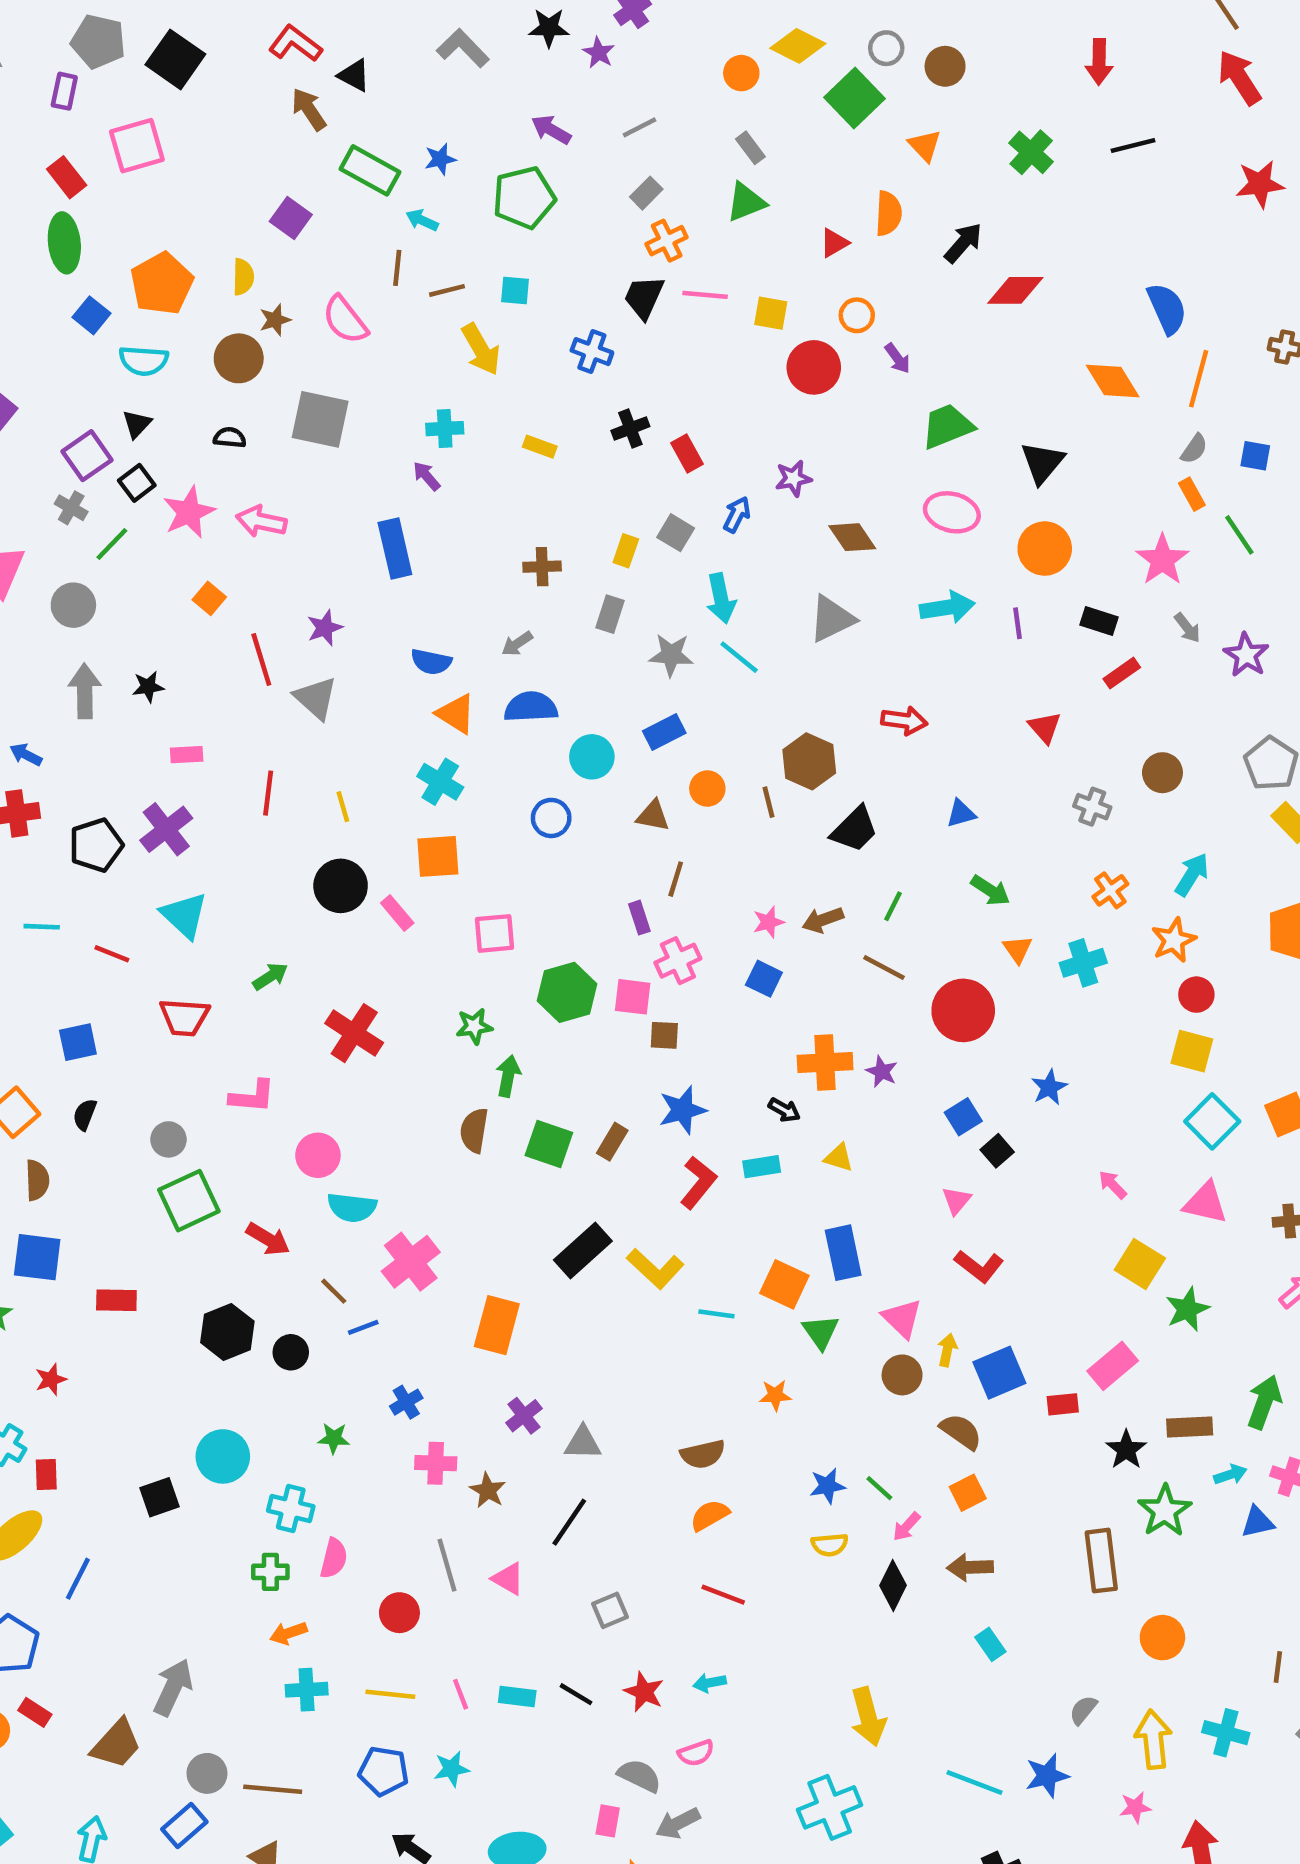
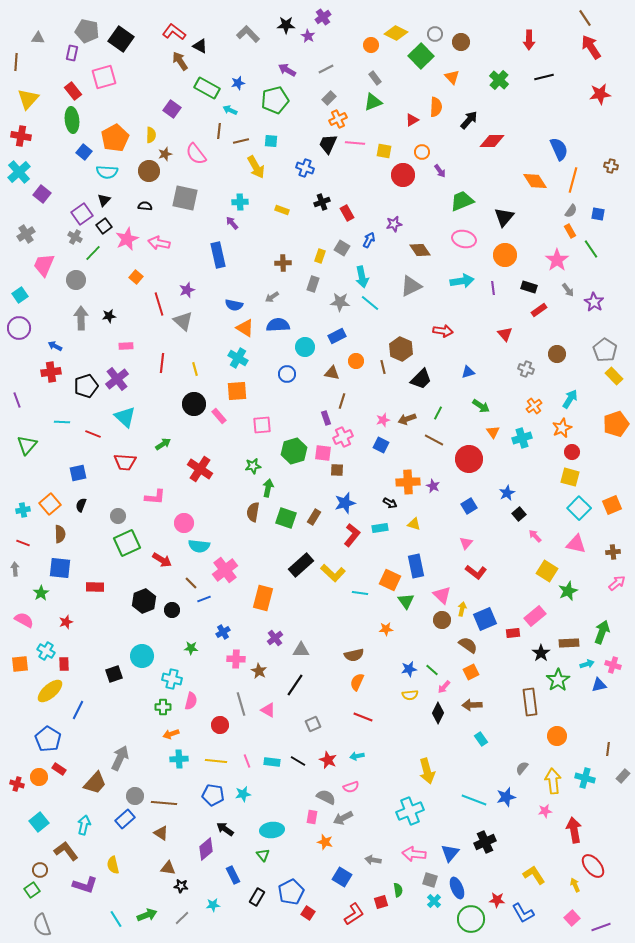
black square: (997, 1151) -> (519, 514), moved
orange semicircle: (710, 1515) -> (357, 682), turned -36

